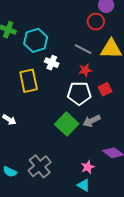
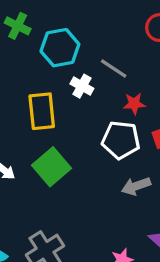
gray line: (83, 49) -> (114, 69), moved
green square: (67, 124) -> (51, 167), moved

